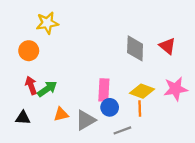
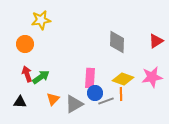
red triangle: (167, 46) -> (156, 41), moved, turned 49
orange triangle: (61, 114) -> (53, 99), turned -32
gray line: (122, 130) -> (106, 101), moved

